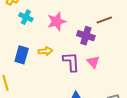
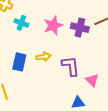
purple cross: (86, 36) -> (80, 28), moved
pink triangle: (93, 62) -> (92, 80), moved

